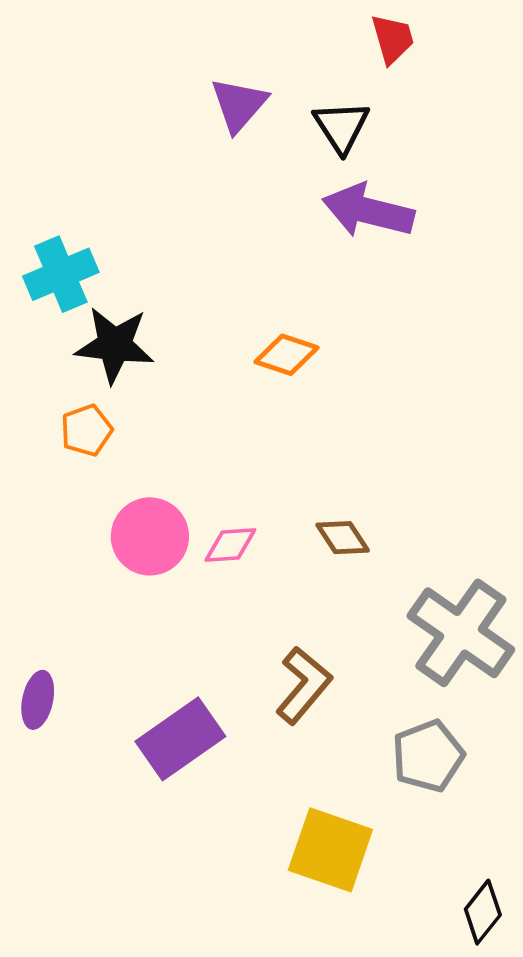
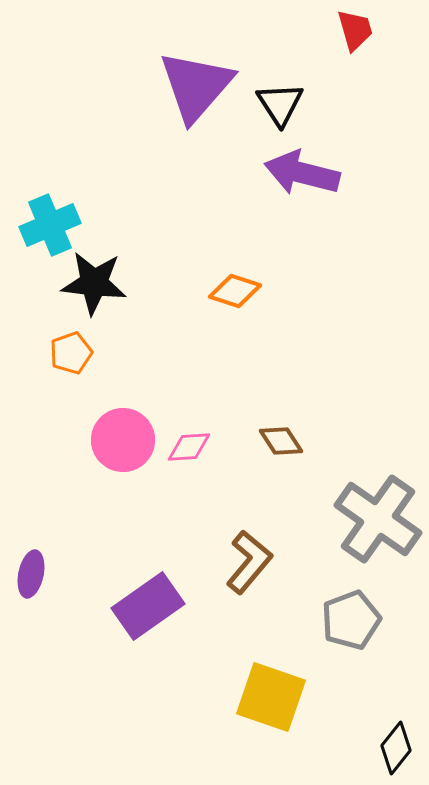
red trapezoid: (393, 39) -> (355, 30), moved
purple triangle: (239, 105) -> (196, 86), size x1.6

